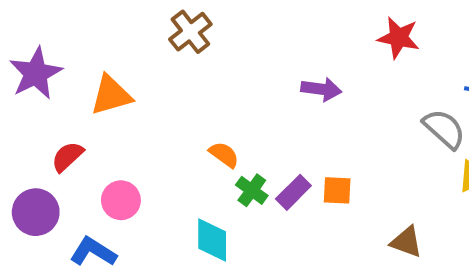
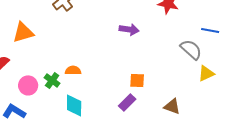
orange semicircle: (224, 155) -> (73, 70), moved, turned -35
green cross: (252, 190) -> (52, 80), moved
purple rectangle: (293, 192) -> (127, 102), moved

